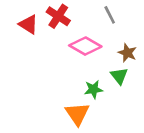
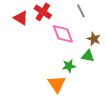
pink diamond: (85, 46) -> (63, 34), turned 40
green triangle: (119, 76) -> (88, 56), turned -40

